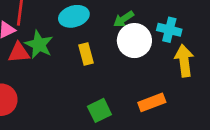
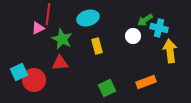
green arrow: (124, 19) -> (145, 20), moved
white circle: (134, 41) -> (133, 36), size x0.6
red triangle: (19, 53) -> (60, 63), moved

